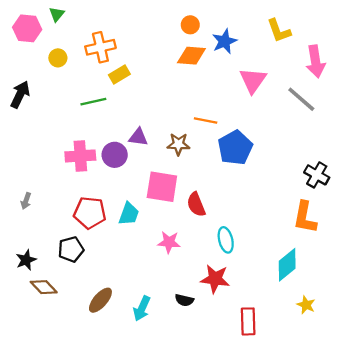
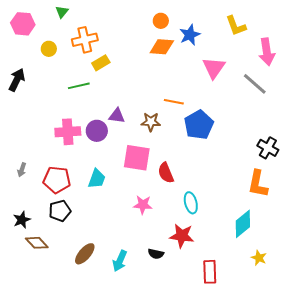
green triangle: (57, 14) -> (62, 12), moved
red pentagon: (90, 213) -> (57, 180), moved
cyan trapezoid: (129, 214) -> (97, 179), moved

